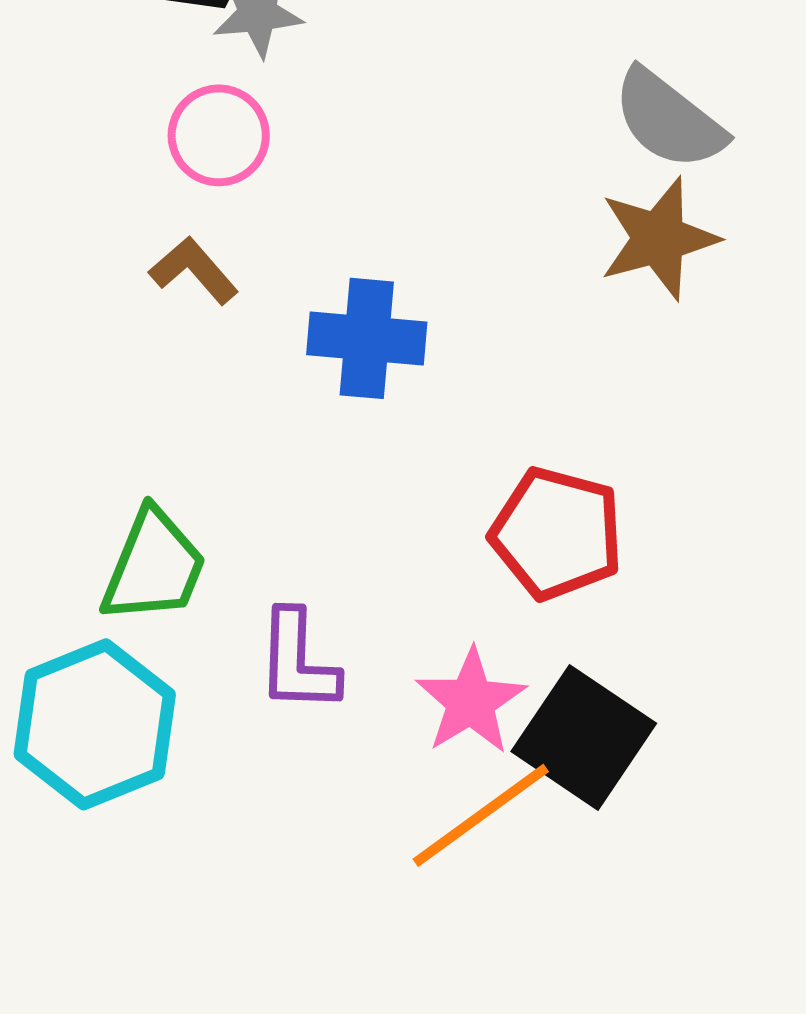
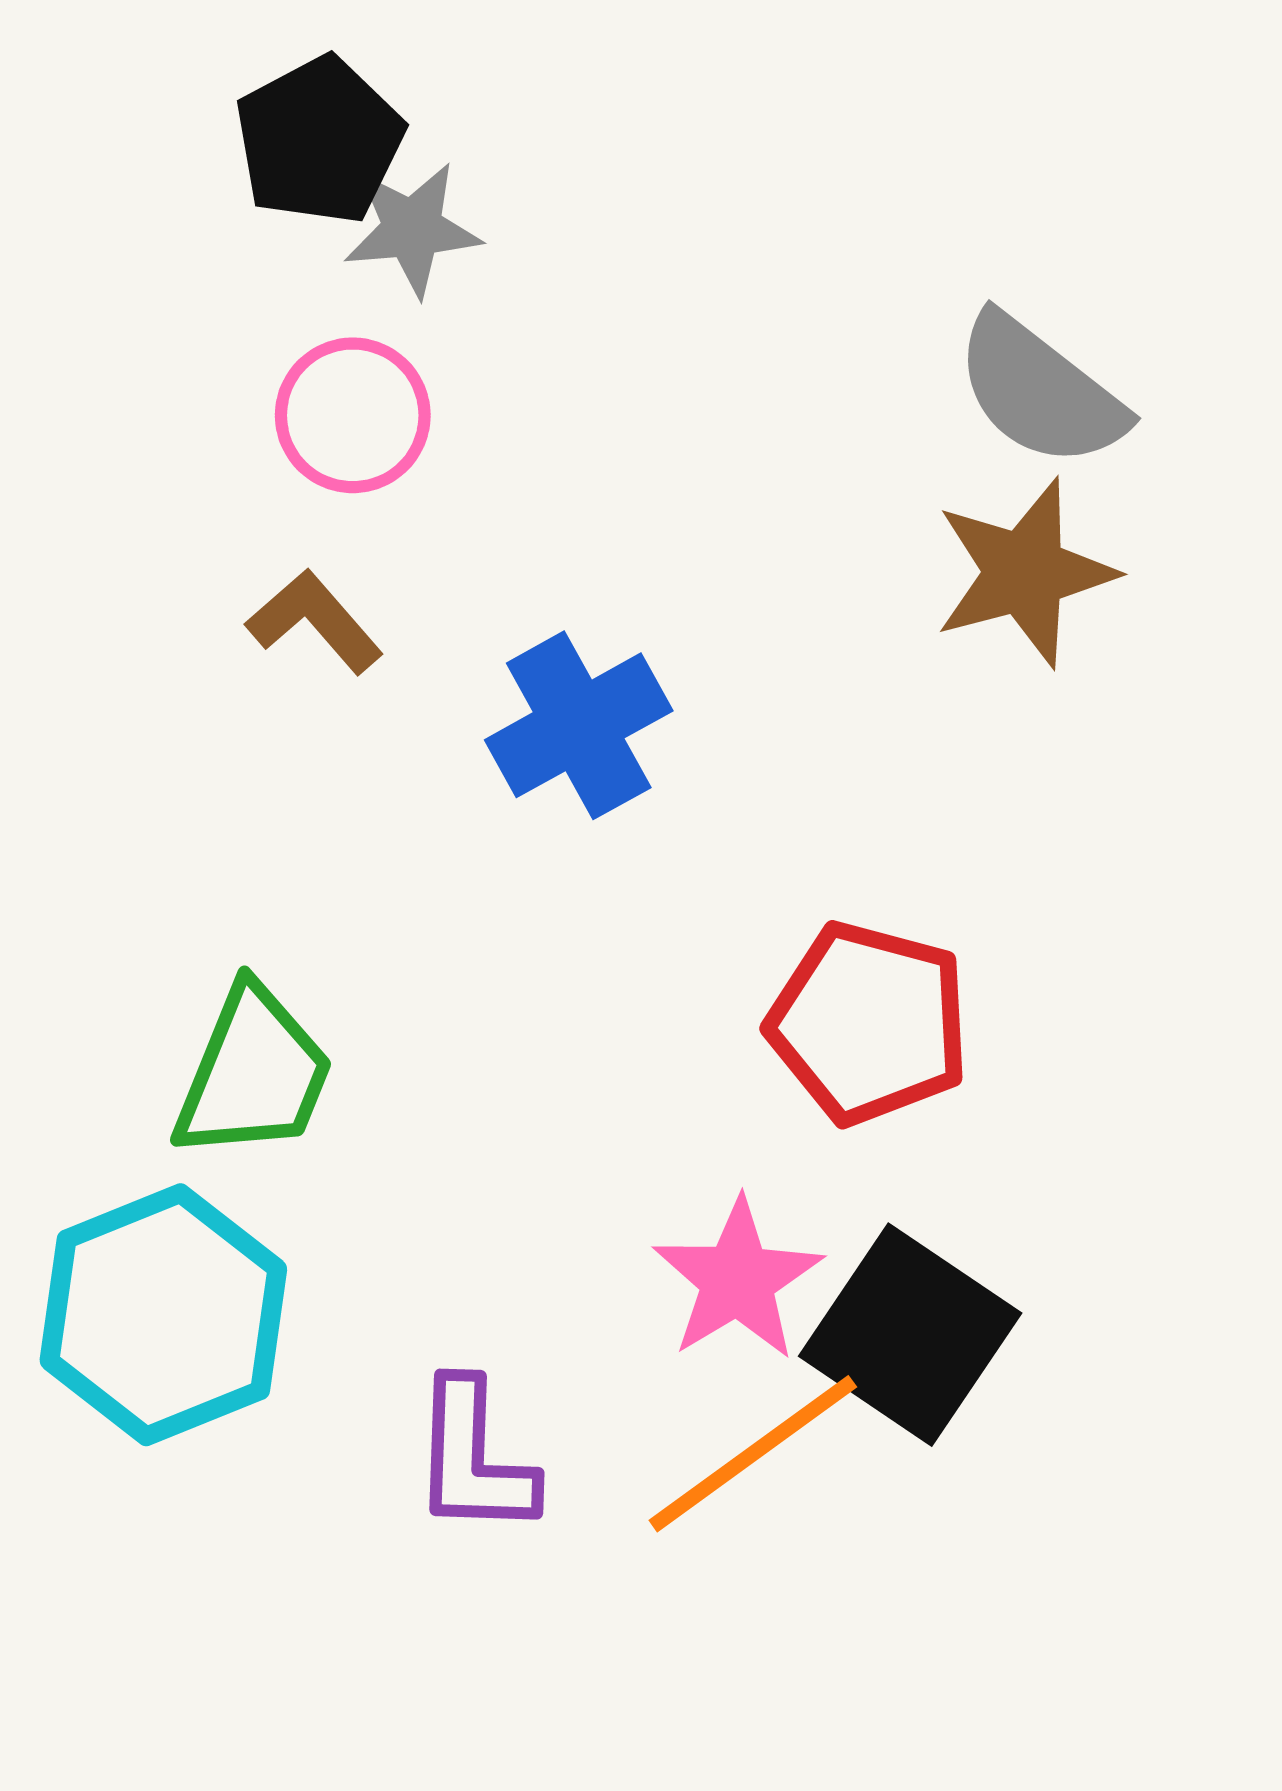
blue cross: (367, 338) -> (579, 725), turned -34
purple L-shape: (298, 661) -> (473, 1458), moved

